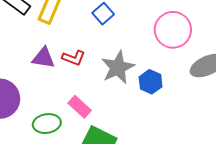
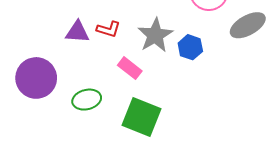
pink rectangle: (80, 107) -> (130, 68), moved

